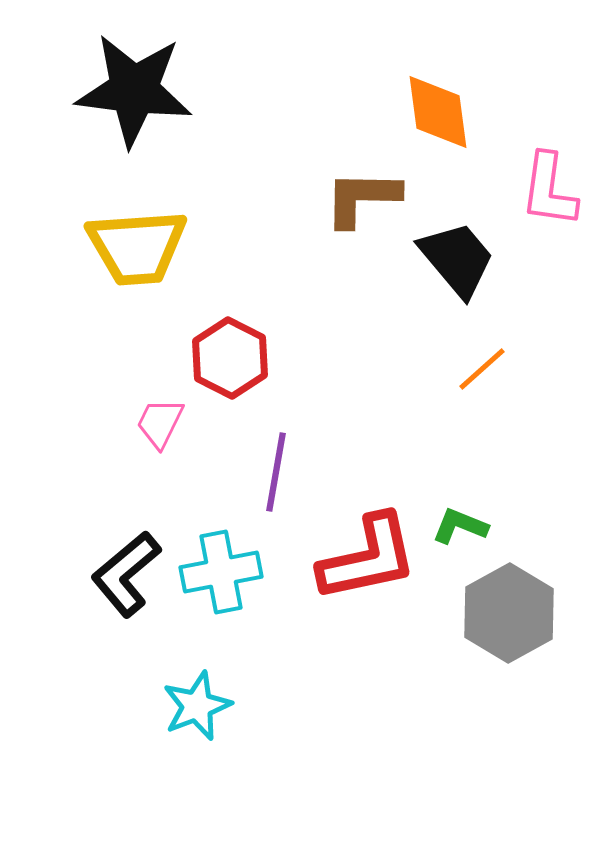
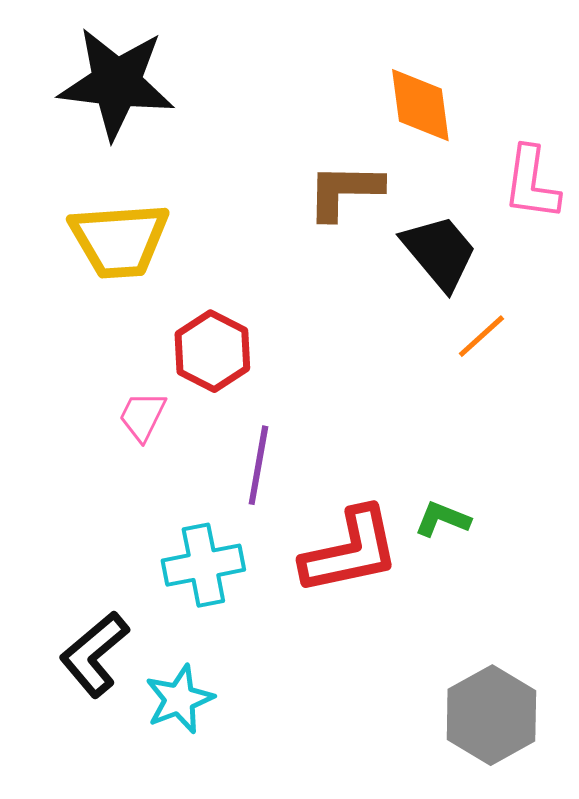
orange line: (482, 369) -> (481, 336), moved
black L-shape: (126, 574) -> (94, 654), moved
gray hexagon: (509, 613) -> (491, 715), moved

